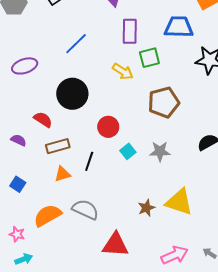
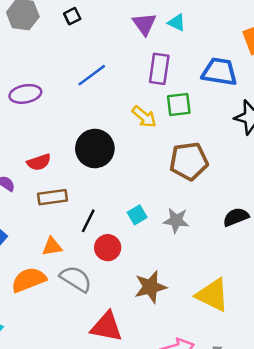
black circle: (72, 94) -> (95, 149), moved
red semicircle: (43, 120) -> (39, 162), turned 120
red circle: (108, 127) -> (108, 248), moved
orange triangle: (62, 174) -> (52, 247), moved
yellow triangle: (179, 202) -> (213, 295), moved
brown star: (146, 208) -> (150, 287), size x1.5

